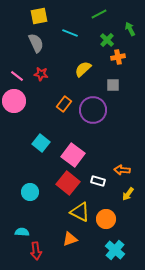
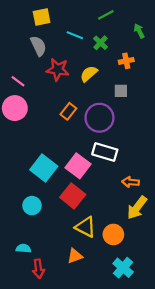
green cross: (107, 40) -> (101, 43), moved
red star: (41, 74) -> (58, 70), moved, size x1.5
cyan square: (41, 143) -> (44, 168), moved, size x1.4
white rectangle: (98, 181) -> (105, 152), moved, size x1.6
yellow arrow: (128, 194) -> (137, 208), size x1.6

